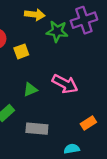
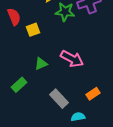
gray rectangle: (37, 129) -> (59, 99), moved, turned 42

